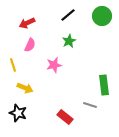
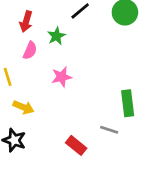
red arrow: (27, 23) -> (26, 22), turned -49
green star: (69, 41) -> (56, 36), moved

